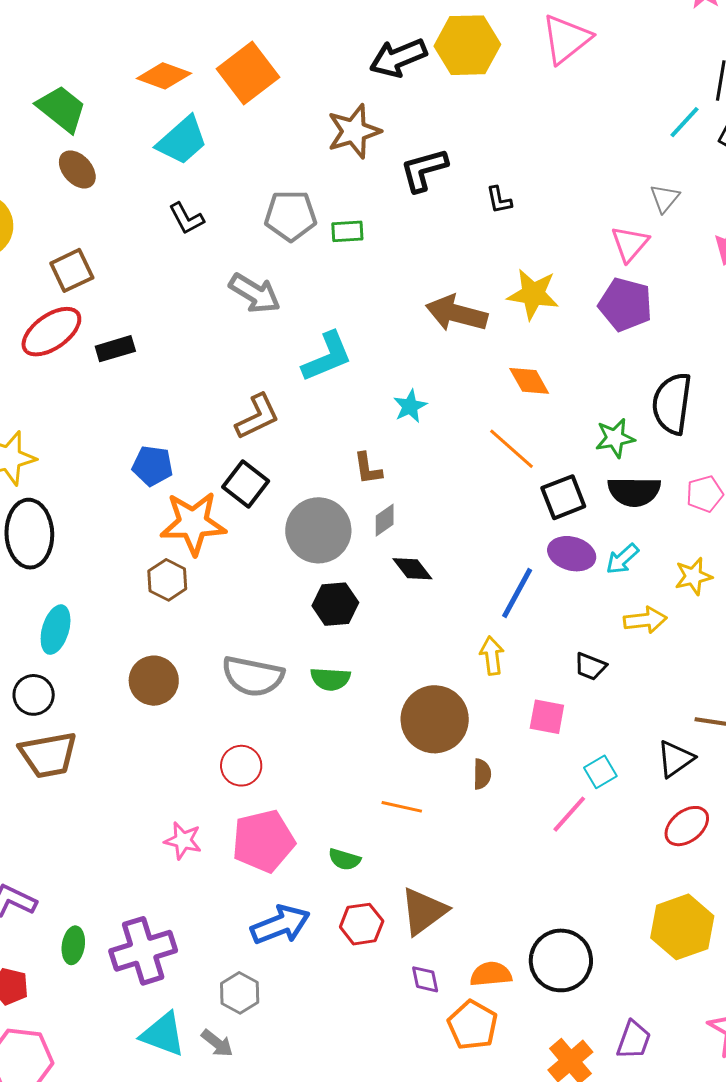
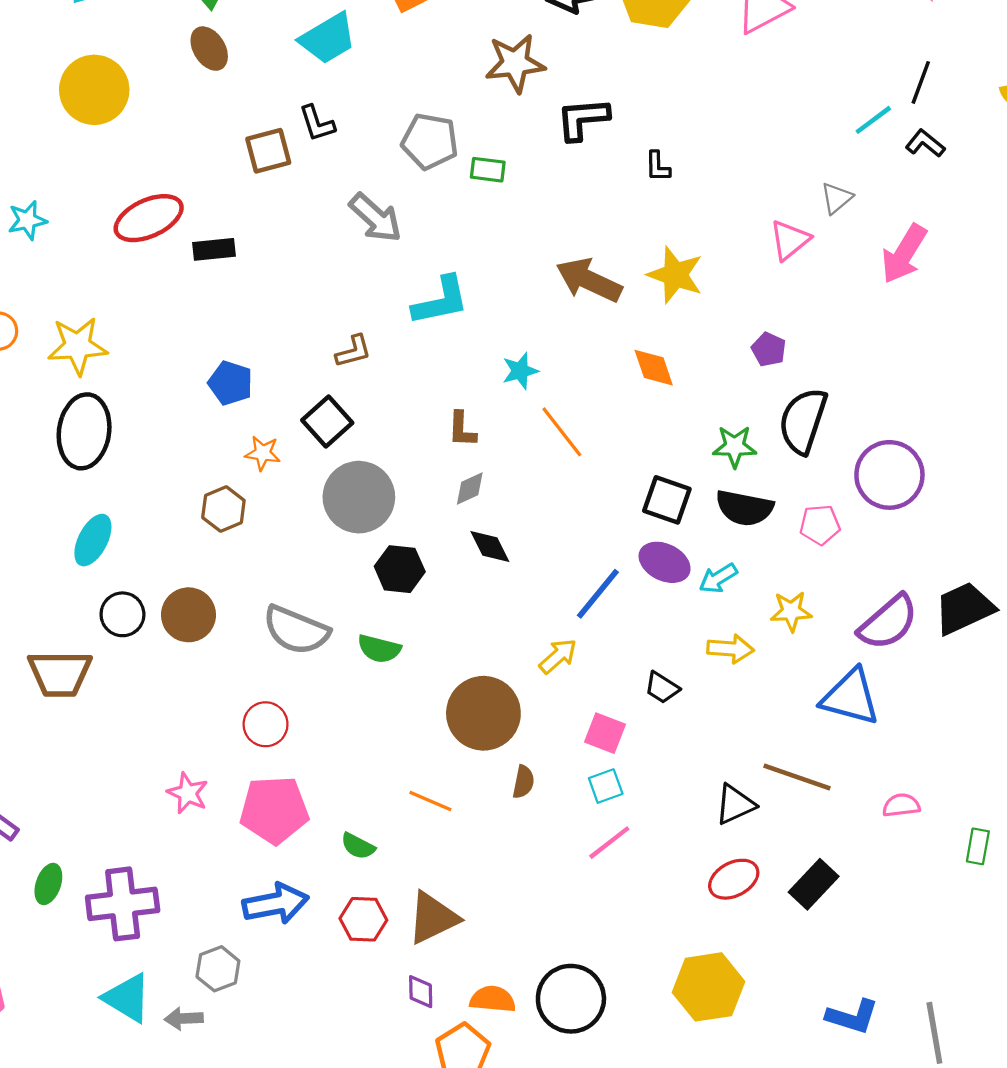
brown square: (72, 270) -> (268, 151), moved
purple pentagon: (625, 304) -> (769, 349), moved, size x0.6
brown L-shape: (257, 417) -> (353, 351), size x0.7
orange line: (512, 449) -> (562, 432), moved
black square: (563, 497) -> (667, 500), turned 30
orange star: (193, 523) -> (263, 453), size x0.5
gray circle: (318, 530) -> (359, 497), moved
yellow arrow: (492, 656) -> (558, 656), turned 45
black circle: (34, 695) -> (122, 614), moved
cyan square: (600, 772) -> (606, 786), moved
gray arrow: (217, 1043) -> (184, 1019), turned 128

